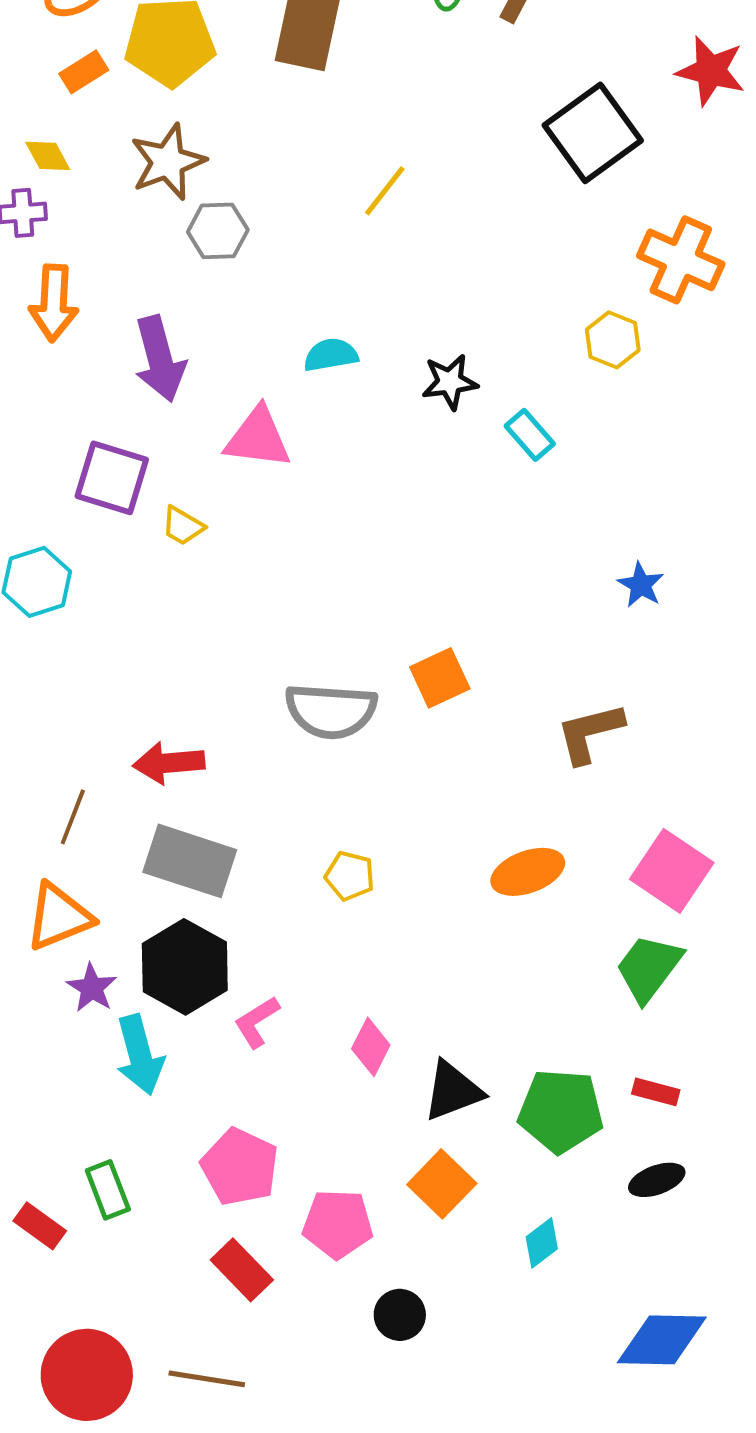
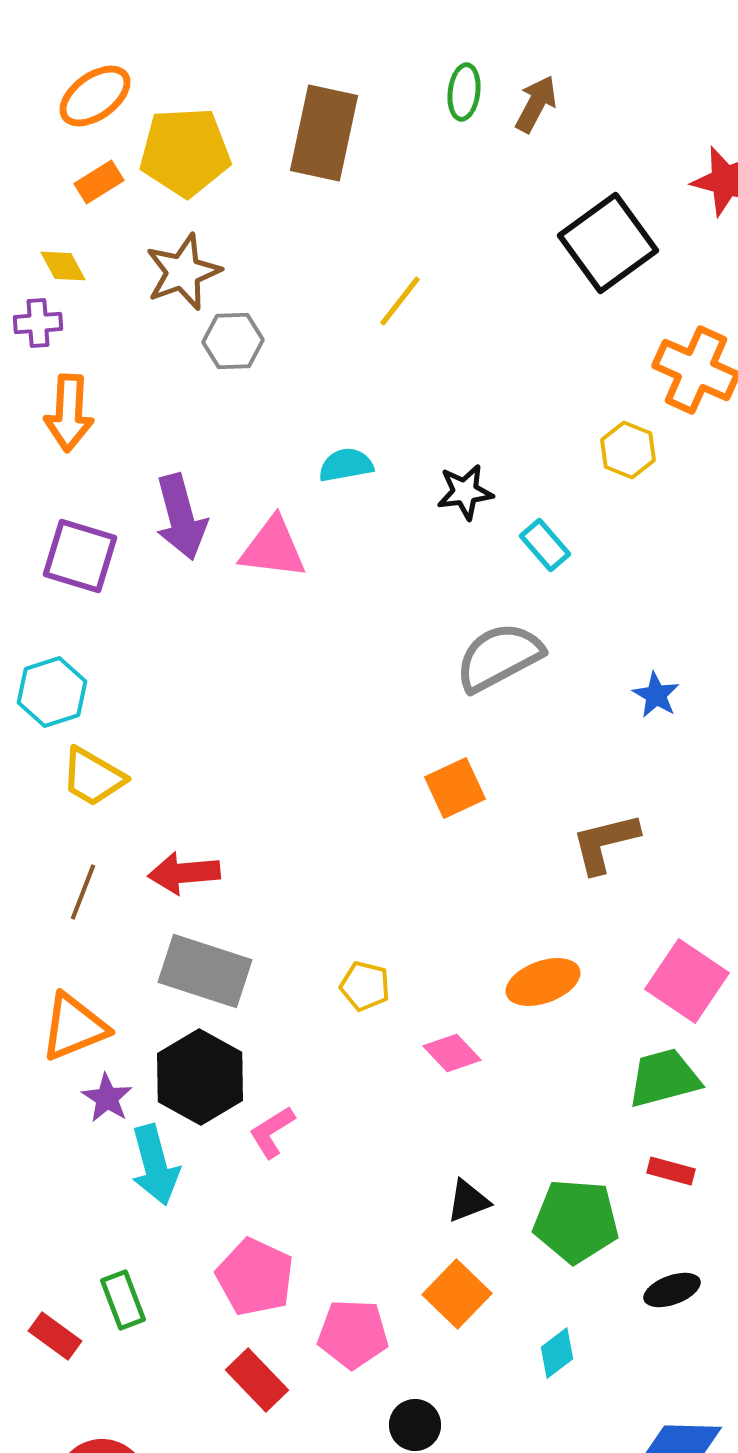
purple arrow: (160, 359) -> (181, 517), moved
purple square: (112, 478) -> (80, 556), moved
yellow trapezoid: (183, 526) -> (93, 777), moved, size x1.5
gray semicircle: (331, 711) -> (499, 657), moved, turned 148
brown line: (73, 817) -> (83, 892), moved
green trapezoid: (649, 968) -> (664, 1078), turned 38
pink diamond: (371, 1047) -> (452, 1053), moved, turned -70
black triangle: (453, 1091) -> (468, 1201), size x0.7
red rectangle: (656, 1092) -> (671, 1171), moved

